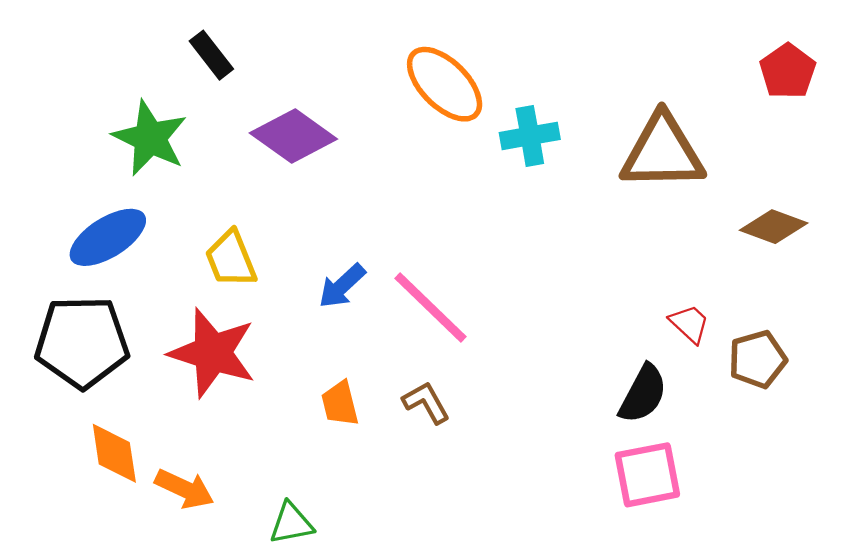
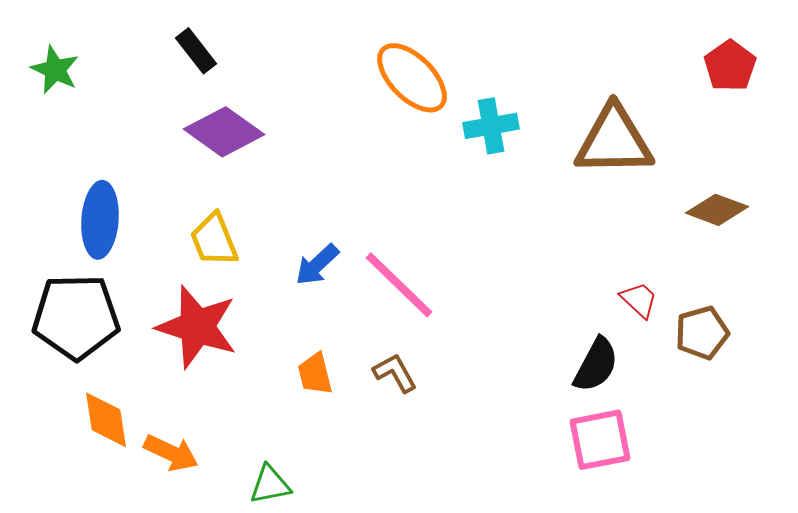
purple diamond: (293, 136) -> (224, 132), moved
green star: (150, 138) -> (55, 70), moved, size x0.7
blue ellipse: (108, 237) -> (100, 220), turned -54

